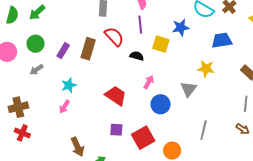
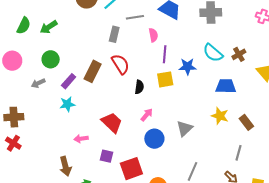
purple line: (140, 25) -> (165, 54), moved
green circle: (35, 44) -> (51, 59), moved
yellow square: (161, 44) -> (165, 79), turned -36
purple rectangle: (63, 51) -> (69, 81), moved
black semicircle: (137, 56) -> (139, 87), turned 72
yellow star: (206, 69) -> (220, 116), moved
pink arrow: (64, 107) -> (81, 139), moved, turned 40

